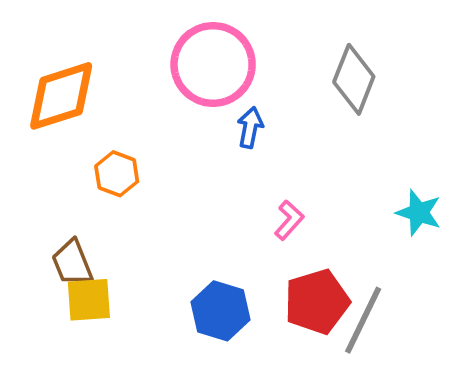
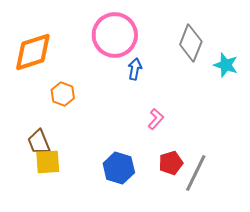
cyan star: (419, 213) -> (226, 65), moved
red pentagon: (317, 302) -> (171, 163), size x0.7

